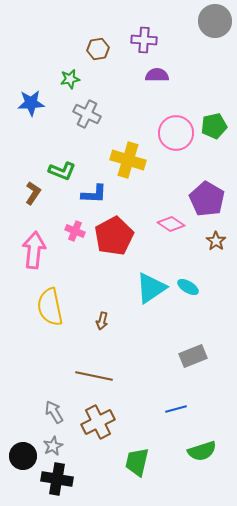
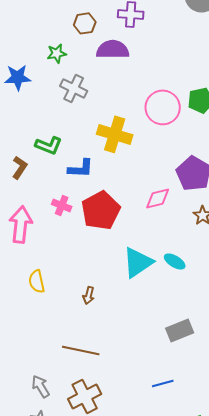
purple semicircle: (157, 75) -> (113, 49), moved, size x1.4
pink diamond: (171, 224) -> (158, 198), turned -48
yellow semicircle: (50, 307) -> (37, 281), size x0.6

